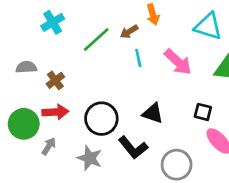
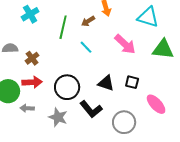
green line: (96, 40) -> (63, 27), turned -35
cyan line: (138, 58) -> (86, 47), moved, turned -32
black square: (203, 112) -> (132, 82), moved
gray arrow: (49, 146) -> (27, 108), turned -120

